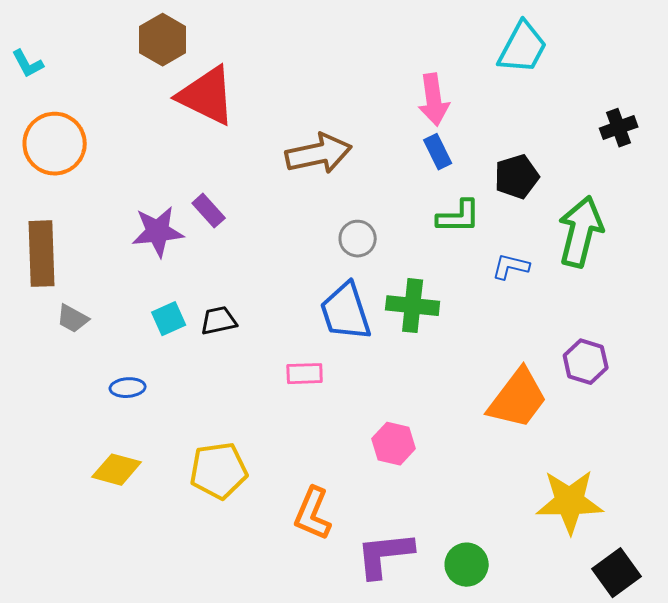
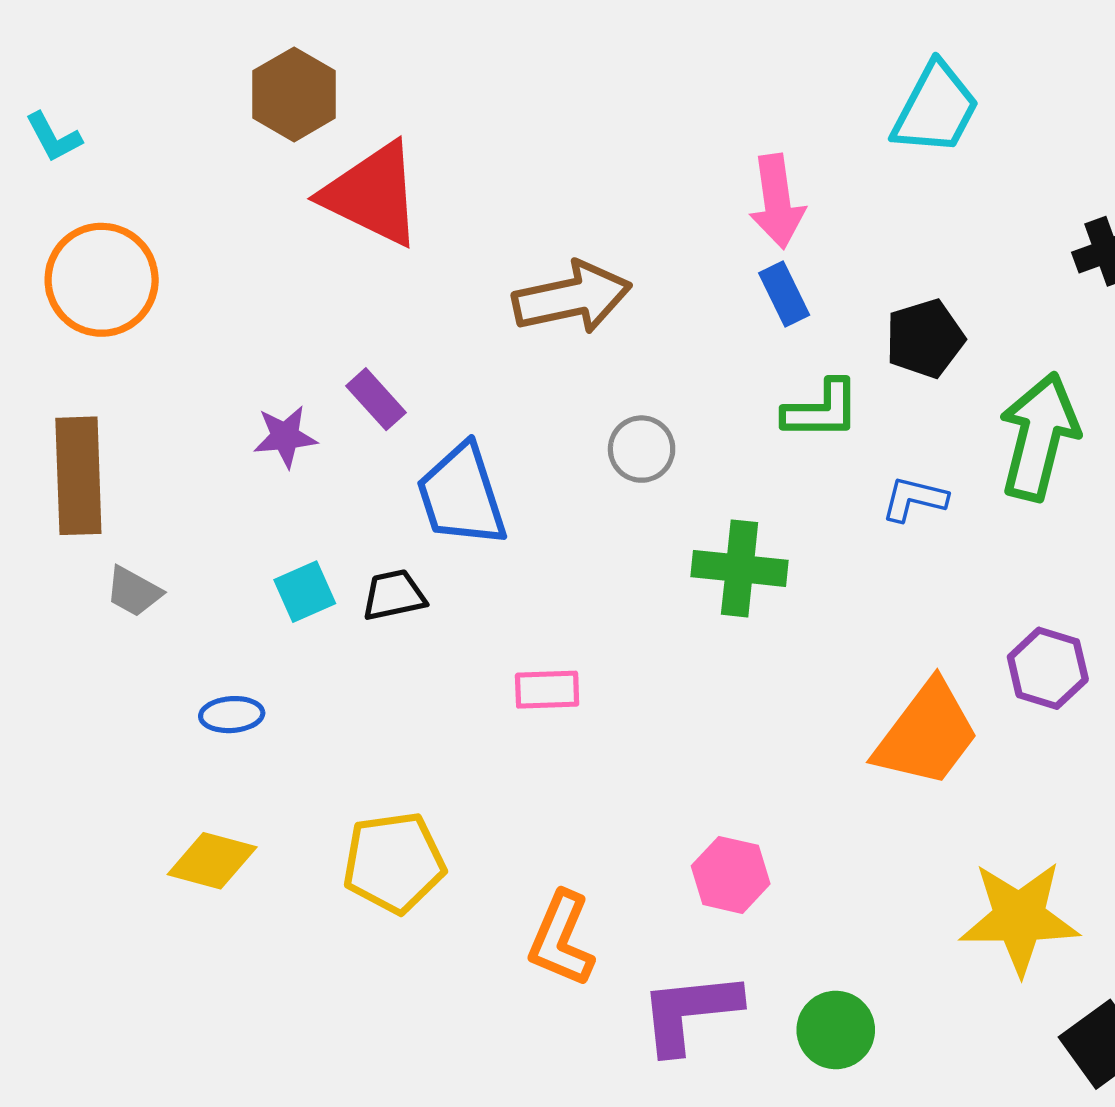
purple star: (158, 232) -> (285, 437), size x0.7
blue trapezoid: (346, 312) -> (462, 495), moved
pink hexagon: (394, 444) -> (731, 875), moved

